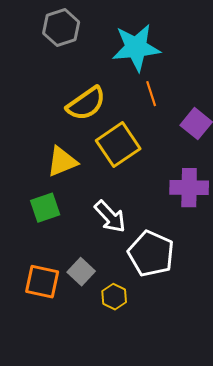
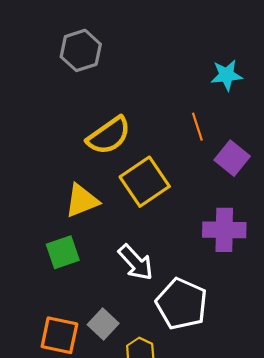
cyan star: (136, 48) -> (227, 75), moved, size x0.6
orange line: (151, 94) -> (197, 127), moved

